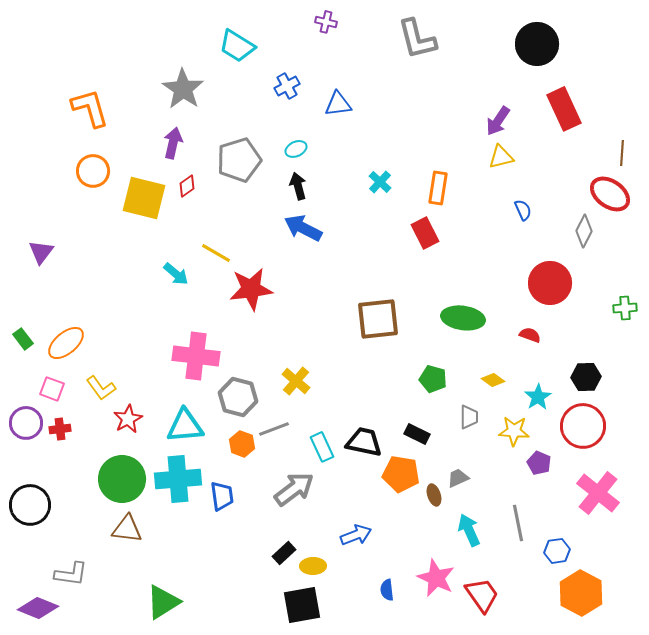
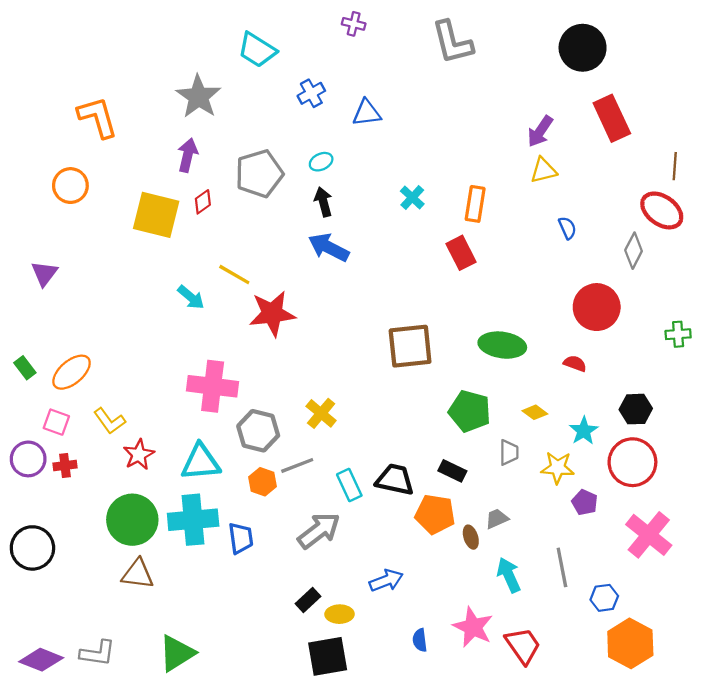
orange circle: (93, 171) -> (70, 186), moved
green pentagon: (433, 379) -> (470, 411), size x1.4
gray L-shape: (71, 574) -> (98, 653), moved

